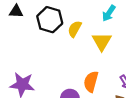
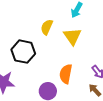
black hexagon: (50, 20) -> (23, 52), moved

